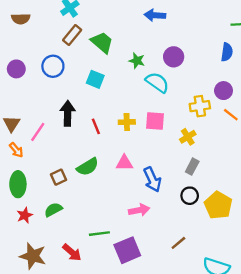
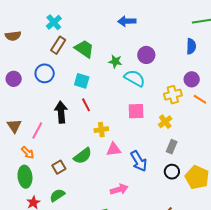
yellow cross: (127, 122) -> (101, 130), moved
red line: (96, 126) -> (86, 105), moved
orange arrow: (16, 150) -> (28, 153), moved
pink arrow: (139, 210) -> (119, 189), moved

